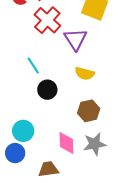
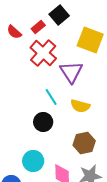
cyan line: (33, 65) -> (51, 97), moved
cyan circle: (23, 131) -> (33, 161), moved

